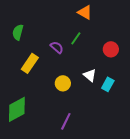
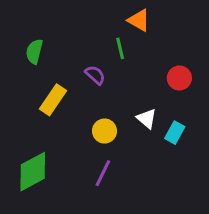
green line: (76, 38) -> (120, 48), moved, turned -48
purple line: (66, 121) -> (103, 173), moved

